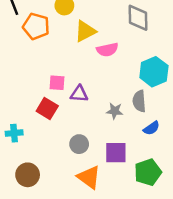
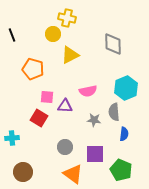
orange pentagon: (36, 26) -> (33, 69), moved
pink semicircle: (107, 50) -> (88, 91), moved
blue semicircle: (151, 128) -> (124, 134), turned -48
green pentagon: (148, 172) -> (121, 170), turned -30

